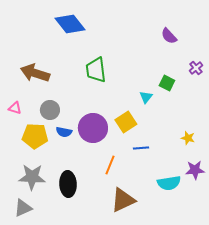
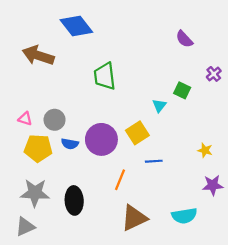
brown arrow: (35, 73) -> (38, 55), moved
pink triangle: (15, 108) -> (25, 119), moved
cyan semicircle: (169, 183) -> (184, 216), moved

